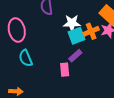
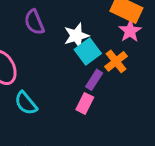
orange cross: (91, 31) -> (116, 61), moved
pink rectangle: (65, 70) -> (85, 103), turned 48

